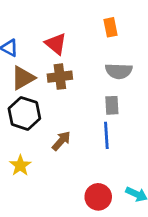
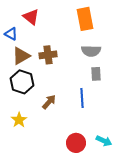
orange rectangle: (111, 27) -> (85, 19), size x1.6
red triangle: (56, 44) -> (31, 17), moved
gray rectangle: (112, 105) -> (96, 74), moved

